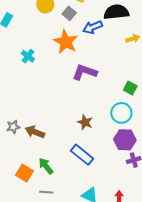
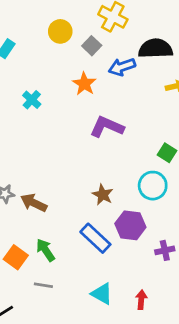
orange star: (66, 42) -> (84, 84), size x0.7
purple hexagon: (125, 140) -> (130, 225), moved

